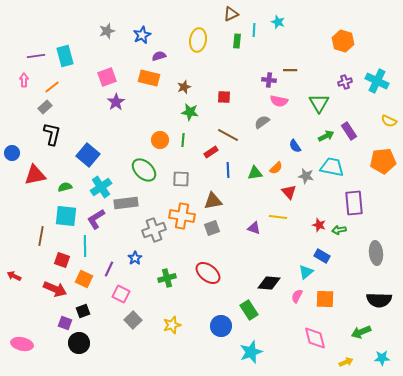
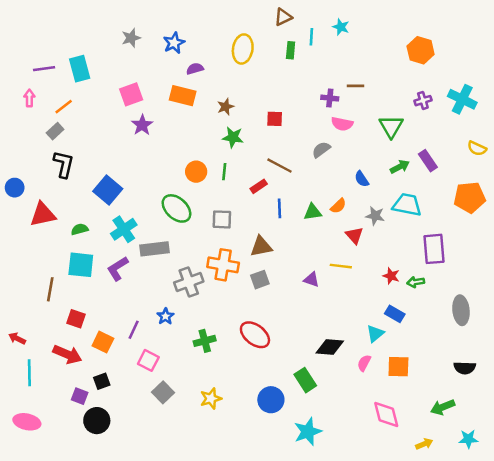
cyan line: (85, 246) -> (29, 373), moved
black semicircle: (379, 300) -> (465, 368), size x0.7

